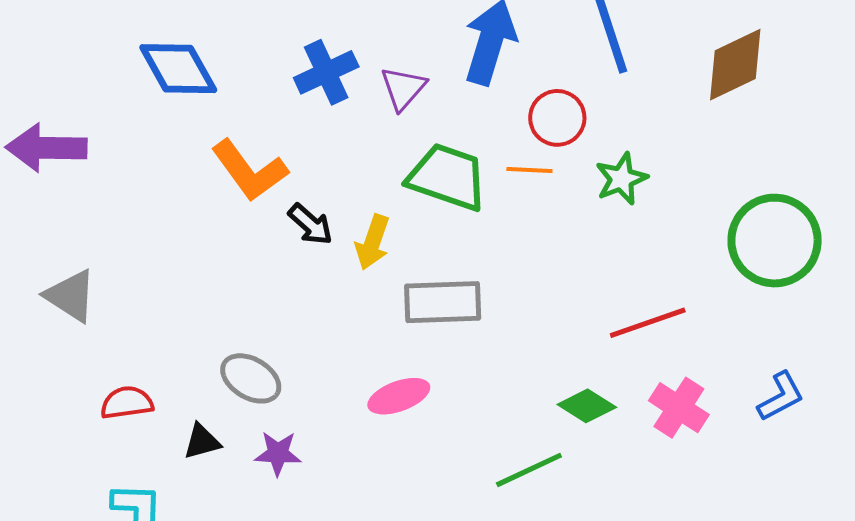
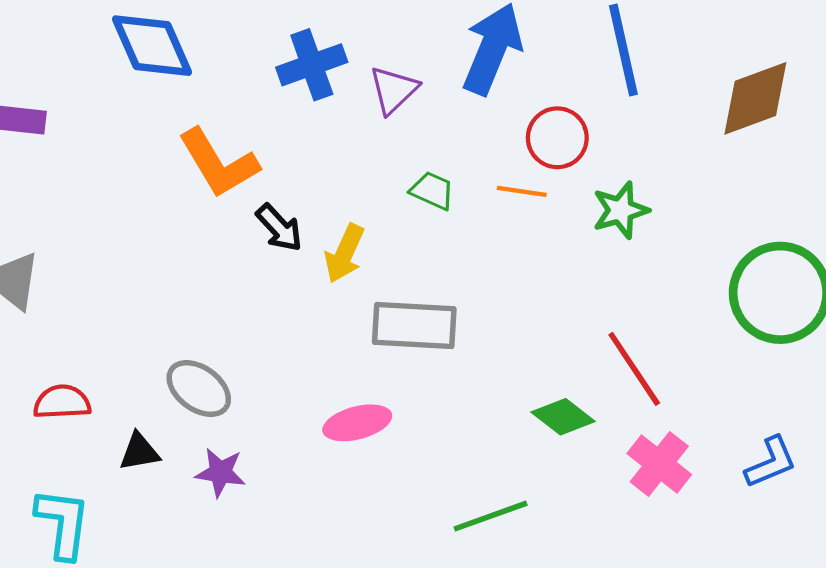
green trapezoid: (447, 177) -> (432, 191), size x0.5
red line: (648, 323) -> (634, 369), turned 70
green diamond: (587, 406) -> (563, 417), moved

